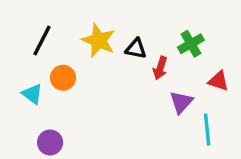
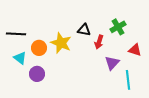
black line: (42, 40) -> (16, 34), moved, turned 66
yellow star: (99, 40) -> (61, 43), moved
purple circle: (50, 142) -> (37, 74), moved

